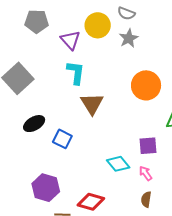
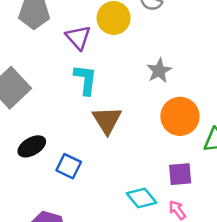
gray star: (129, 38) -> (159, 71), moved
orange circle: (146, 85) -> (180, 116), moved

